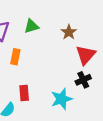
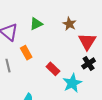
orange rectangle: (15, 57) -> (26, 53), turned -32
red rectangle: (24, 93) -> (53, 69), moved, turned -32

